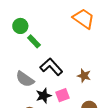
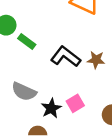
black L-shape: (51, 67) -> (66, 57), moved
brown star: (84, 76) -> (96, 60), moved

